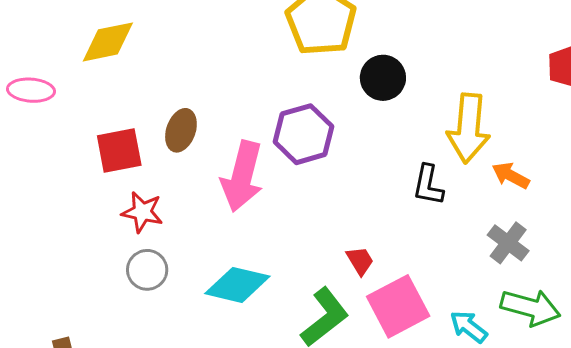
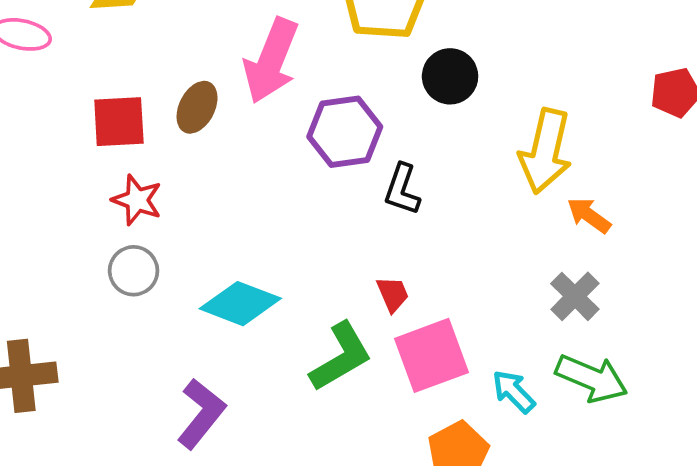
pink arrow: (242, 176) -> (271, 61), moved
black L-shape: (428, 185) -> (402, 189), moved

